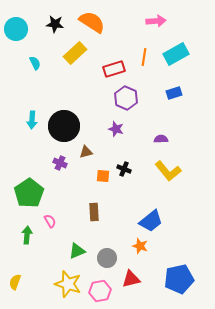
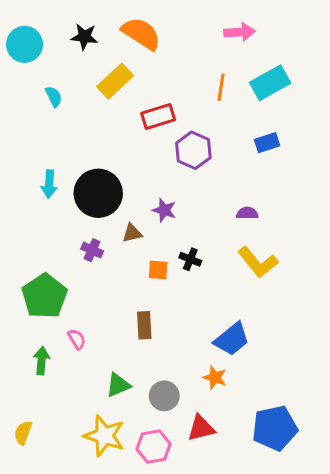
red rectangle: (114, 69) -> (158, 117), moved
purple star: (116, 129) -> (164, 210), moved

